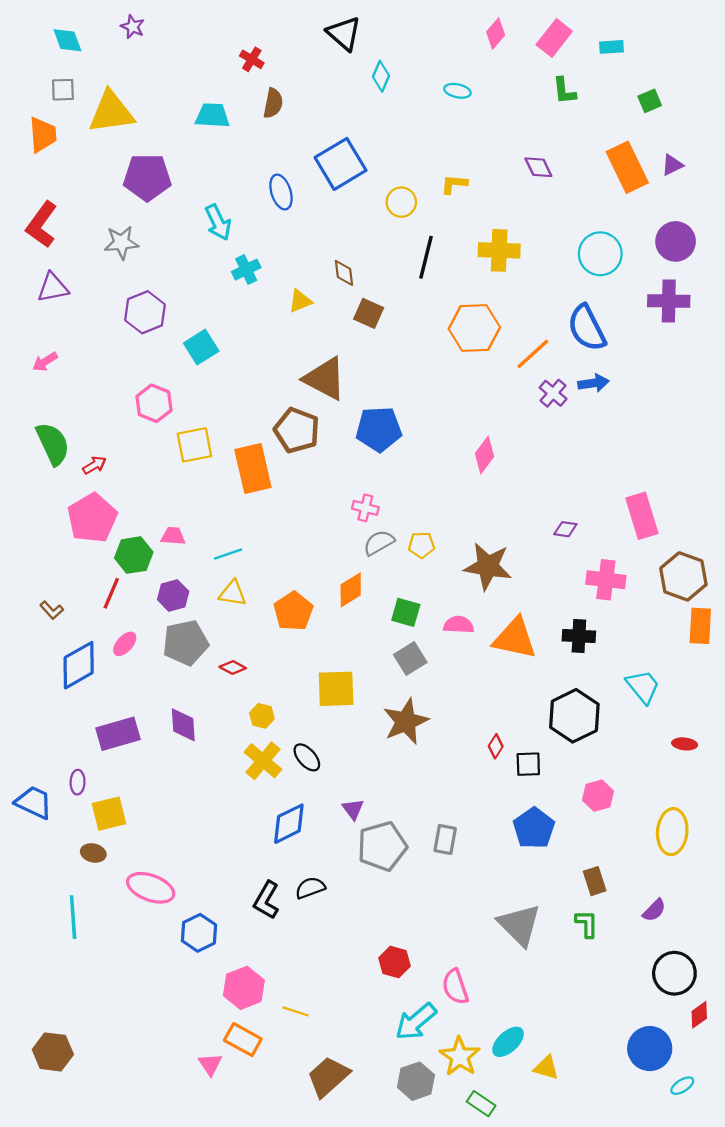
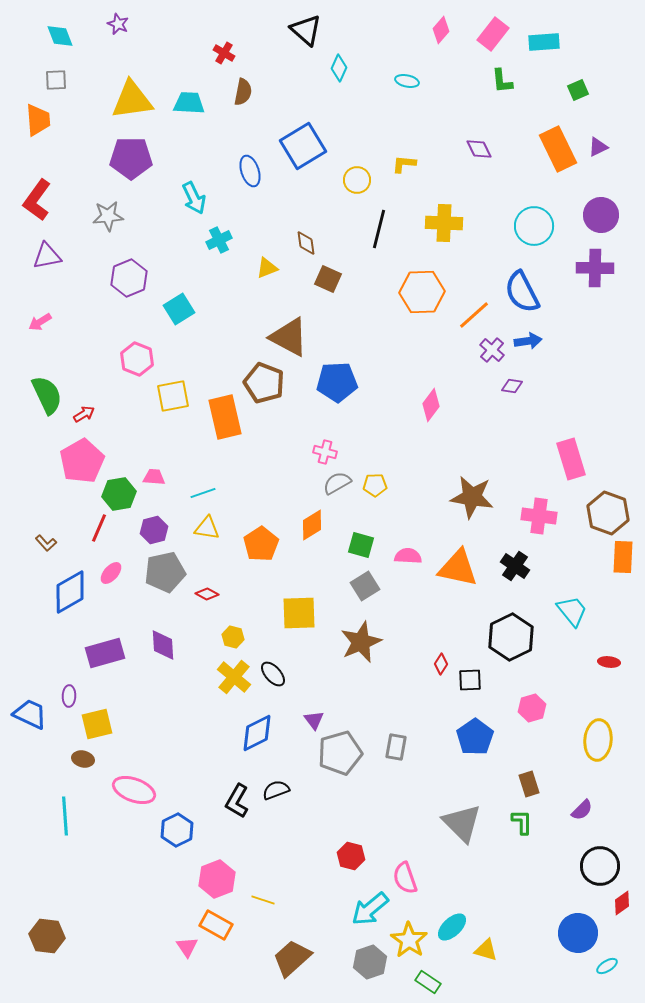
cyan rectangle: (611, 47) -> (544, 42), size x1.4
yellow triangle: (111, 112) -> (132, 100), moved
purple diamond: (565, 529) -> (512, 386), moved
brown star: (488, 566) -> (472, 497), moved
black cross: (579, 636) -> (515, 566), turned 32

